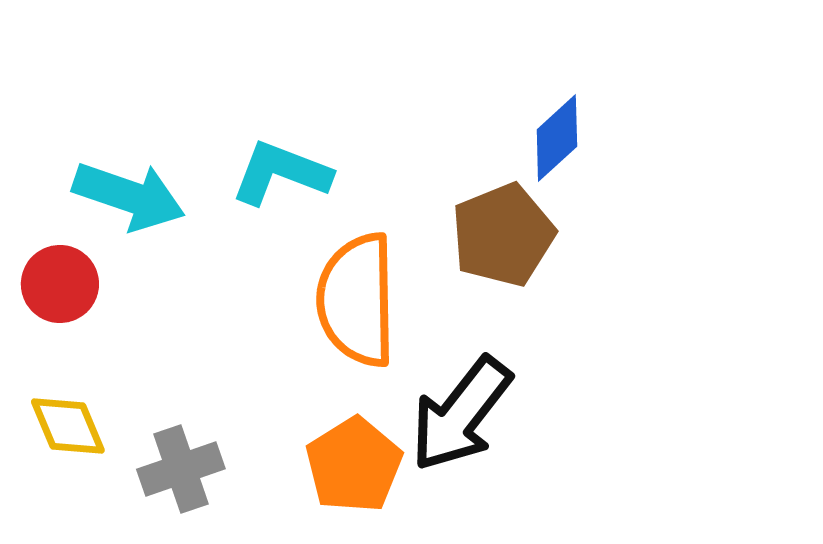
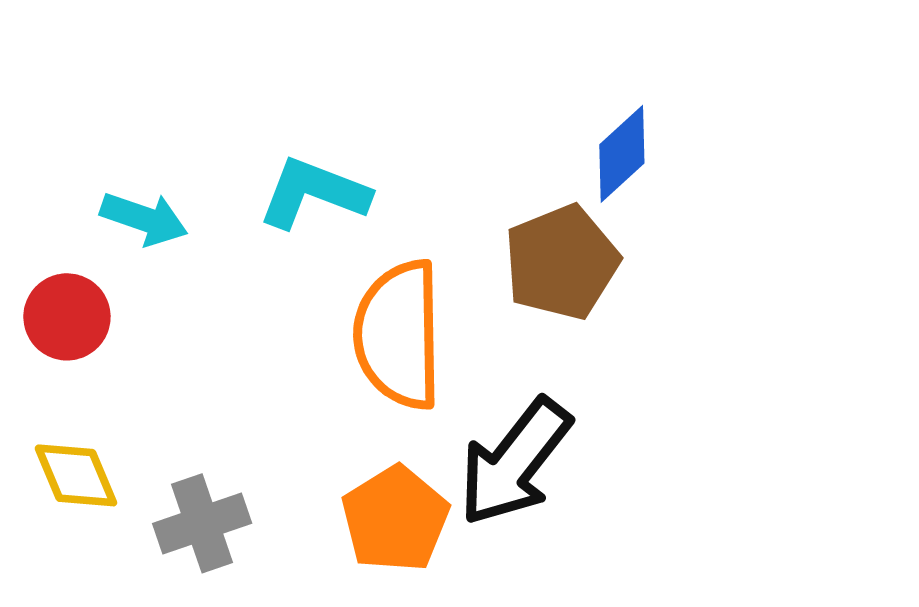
cyan arrow: (129, 196) -> (144, 219), size x0.7

